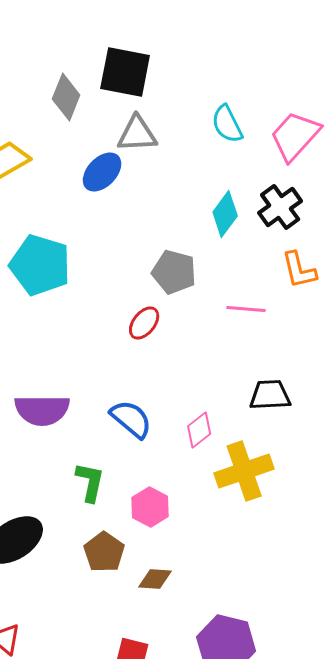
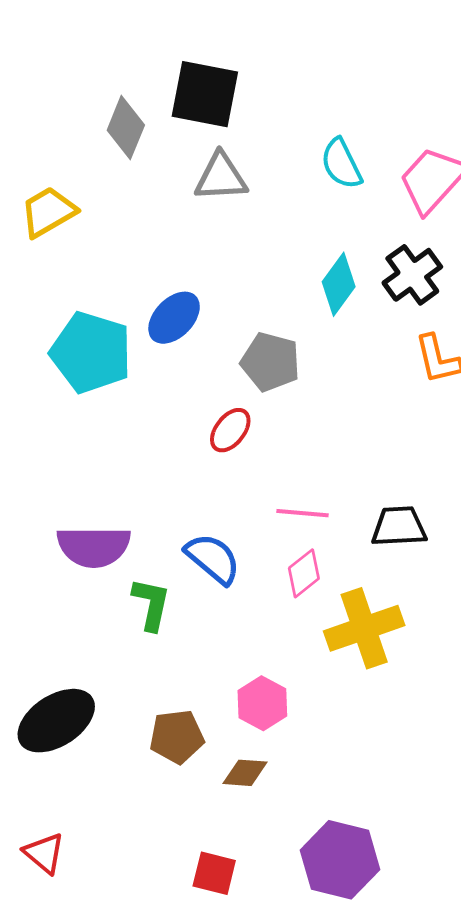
blue ellipse: (102, 172) -> (174, 318), moved
pink line: (246, 309) -> (303, 513), moved
green L-shape: (90, 482) -> (151, 604), moved
pink hexagon: (150, 507) -> (262, 703), moved
brown pentagon: (104, 552) -> (177, 737), turned 30

